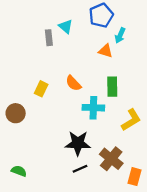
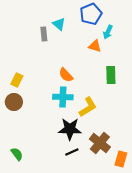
green rectangle: (112, 87) -> (111, 75), moved
yellow rectangle: (41, 89) -> (17, 80), moved
cyan cross: (93, 108) -> (63, 97), moved
yellow L-shape: (131, 120) -> (88, 107), moved
green semicircle: (19, 171) -> (17, 154), turned 32

